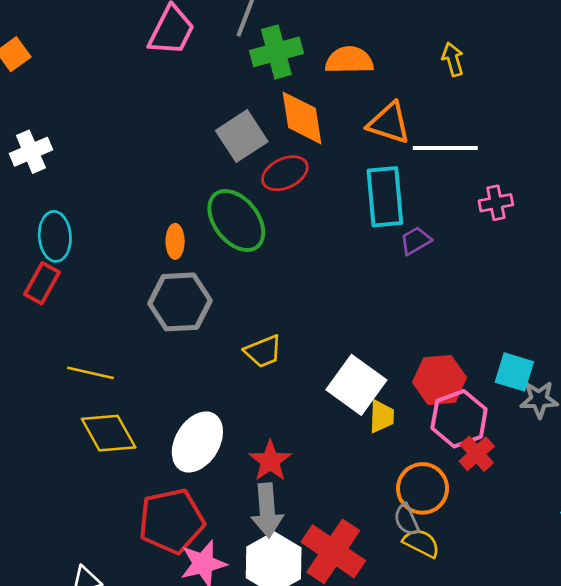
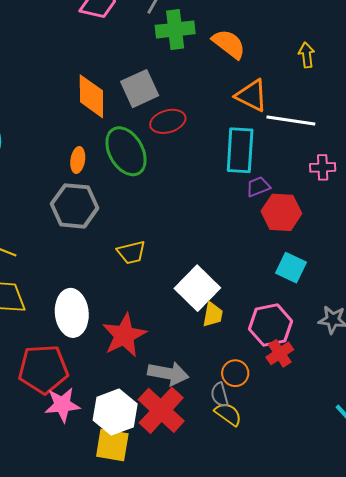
orange semicircle: (349, 60) -> (229, 44), turned 30
orange diamond: (302, 118) -> (91, 96), moved
cyan square: (514, 372) -> (291, 268), moved
red hexagon: (440, 380) -> (281, 212), moved
white ellipse: (197, 442) -> (72, 313), turned -45
red star: (270, 461) -> (124, 335), size x1.4
orange circle: (423, 488) -> (235, 373), size x0.7
gray arrow: (267, 510) -> (168, 373), moved, turned -84

